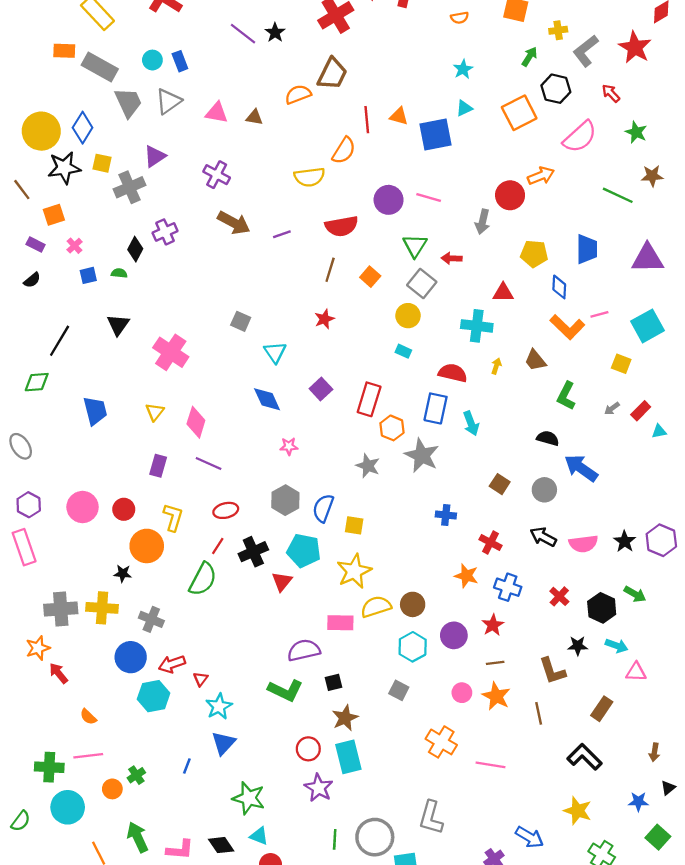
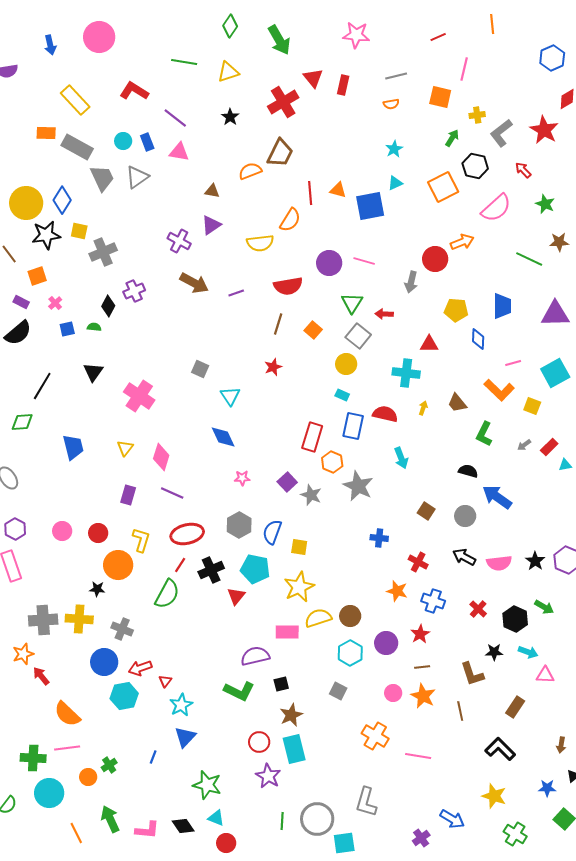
purple line: (243, 34) -> (175, 118), moved
pink triangle: (217, 113) -> (179, 152), moved
purple triangle: (155, 156) -> (211, 225), moved
black semicircle: (32, 280) -> (18, 333), size x1.8
orange L-shape: (567, 327) -> (499, 390), moved
purple square: (321, 389) -> (287, 482), moved
blue rectangle: (436, 408) -> (353, 426), moved
pink circle: (83, 507) -> (62, 531), size x0.7
red ellipse: (226, 510) -> (187, 534), size x1.5
orange semicircle: (88, 717) -> (67, 714), size x1.8

